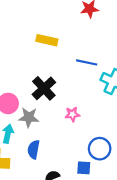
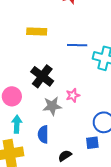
gray star: (29, 117) -> (52, 106), moved

